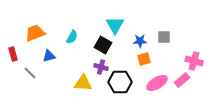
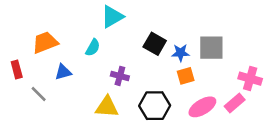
cyan triangle: (115, 25) -> (112, 17), moved, turned 30
gray square: (164, 37) -> (211, 48), size x1.5
black square: (103, 45) -> (155, 44), moved
purple cross: (101, 67) -> (120, 76), moved

